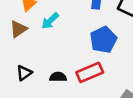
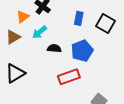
black triangle: (24, 73) -> (15, 73), size x1.5
black semicircle: (58, 77) -> (54, 48), moved

